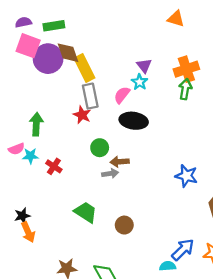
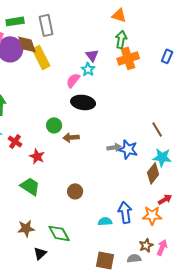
green arrow: (185, 89) -> (121, 39), moved
gray rectangle: (90, 96) -> (46, 25), moved
red star: (82, 115) -> (37, 156), moved
gray arrow: (110, 173) -> (114, 147), moved
green trapezoid: (86, 212) -> (30, 186), moved
blue arrow: (183, 250) -> (125, 212), turned -55
cyan semicircle: (168, 266) -> (105, 221), moved

